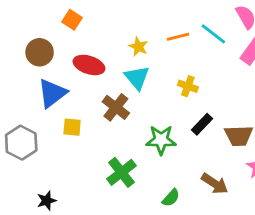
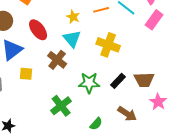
red ellipse: (89, 65) -> (38, 30), turned 35
yellow cross: (188, 86) -> (108, 45), size x1.6
black rectangle: (202, 124) -> (118, 81), moved

